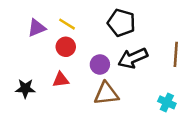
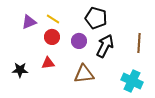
black arrow: (133, 58) -> (105, 46), turned 140
purple circle: (100, 64) -> (79, 41), moved
cyan cross: (167, 102) -> (132, 81), size x1.5

